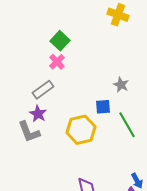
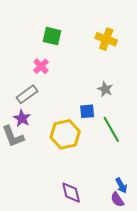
yellow cross: (118, 15) -> (106, 39), moved
green square: (60, 41) -> (52, 36), moved, turned -30

